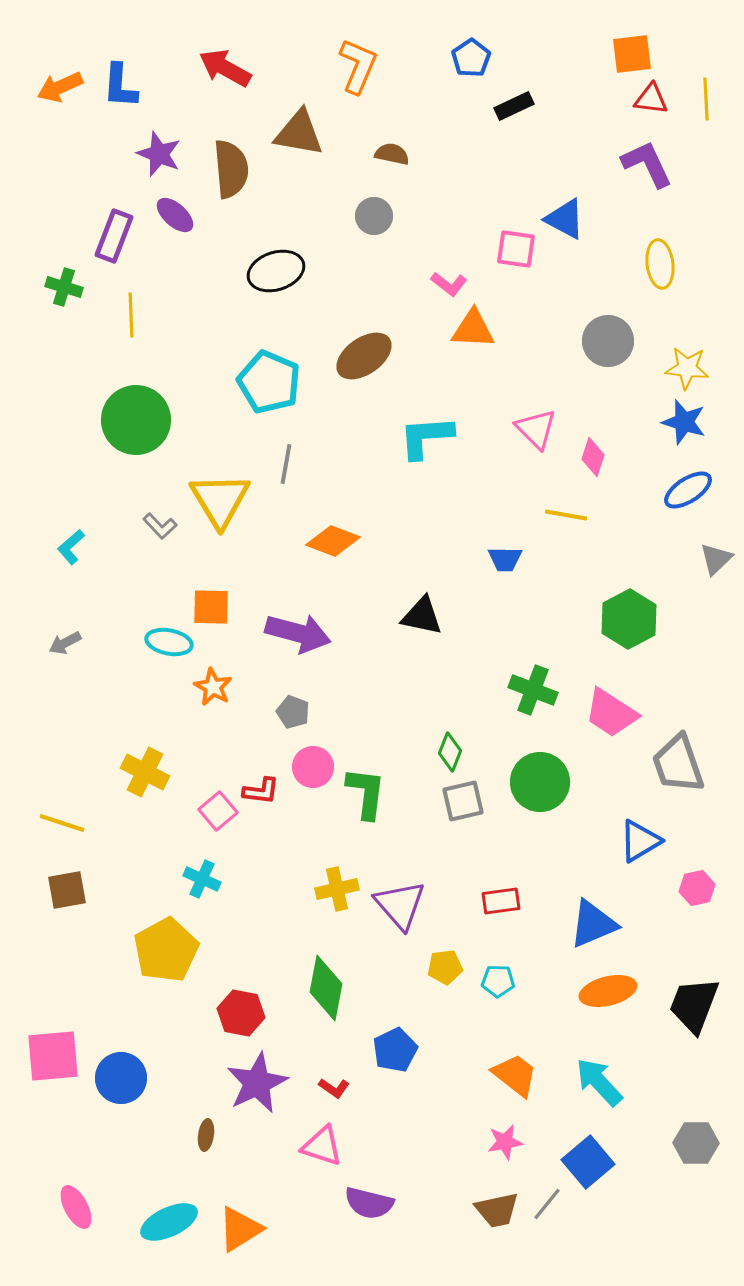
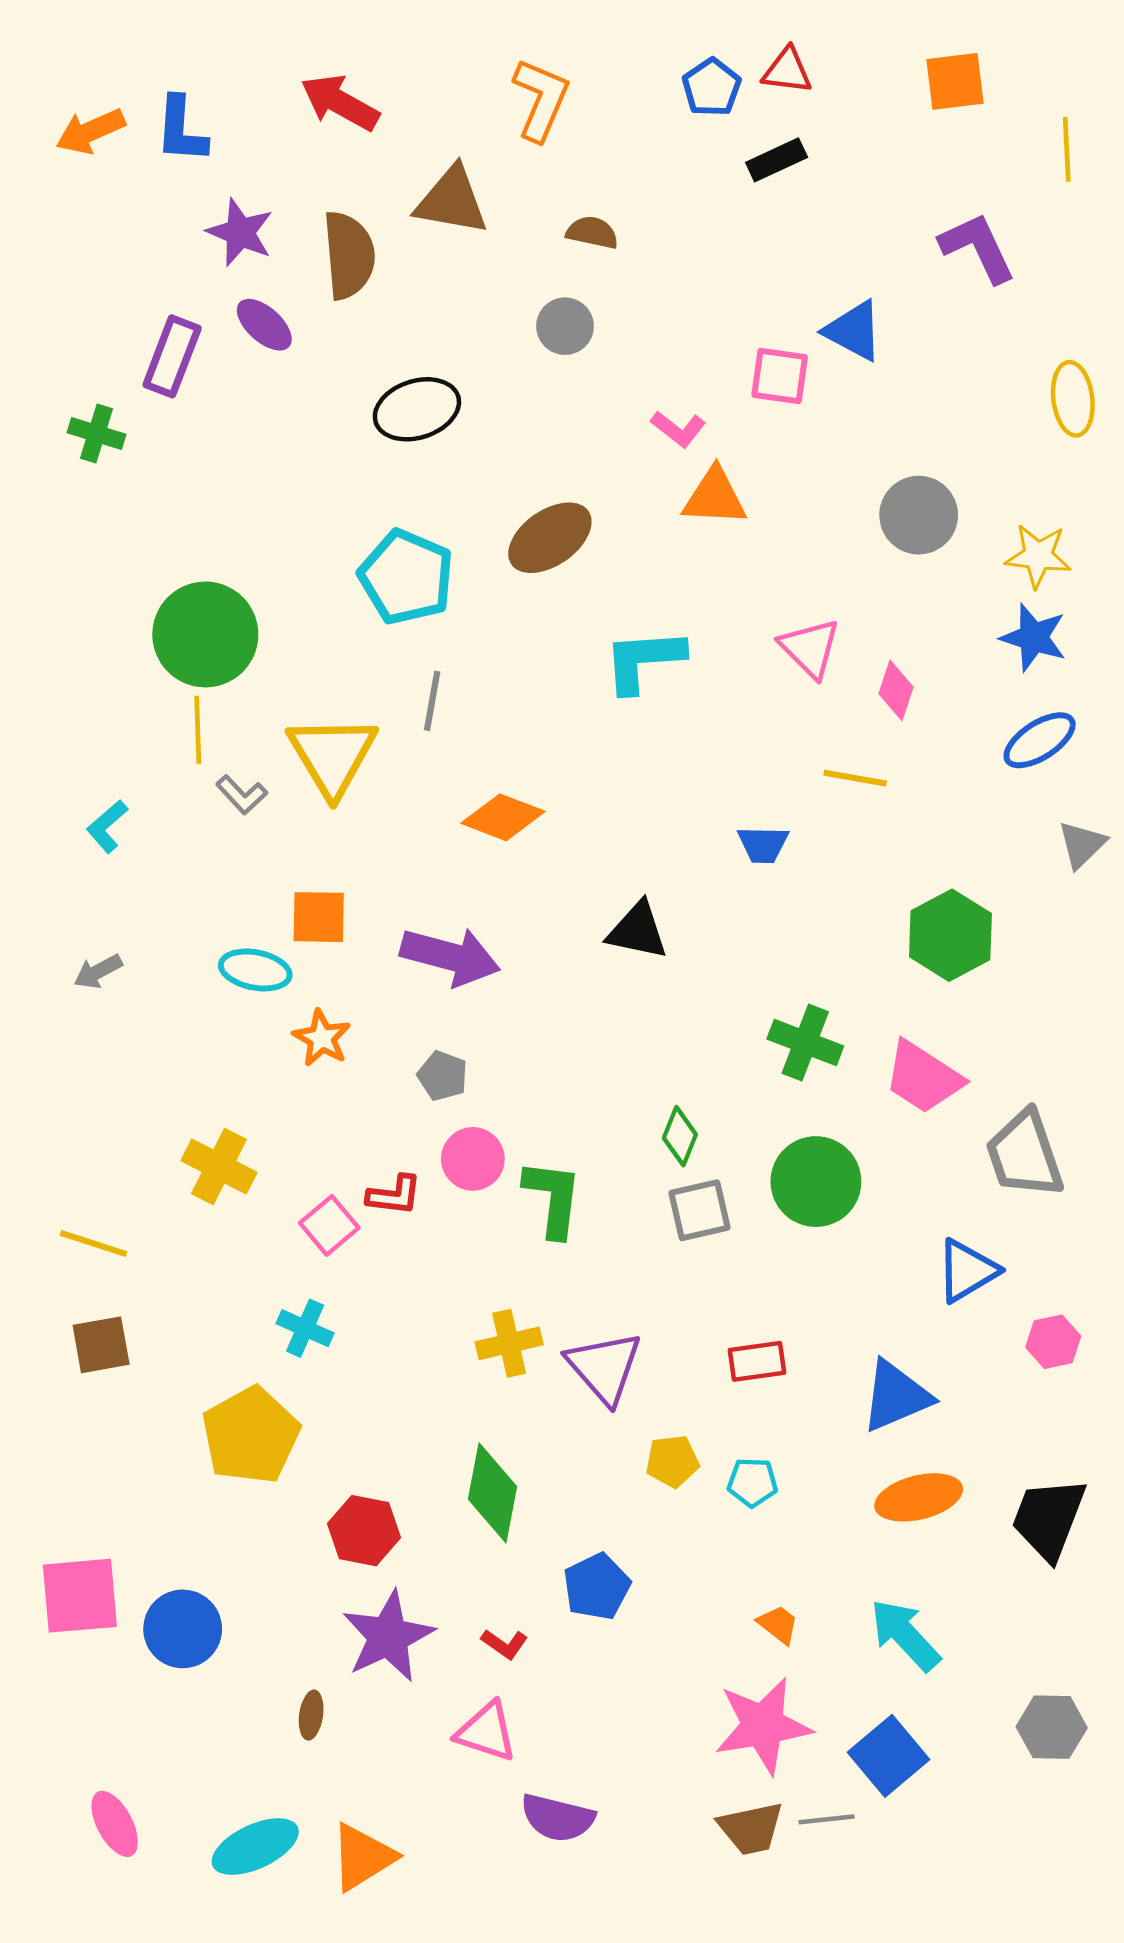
red triangle: (651, 99) -> (787, 71), moved
yellow ellipse: (660, 264) -> (1073, 399), moved
yellow line: (131, 315) -> (198, 730), moved
orange trapezoid: (515, 1075) -> (778, 1624), size x0.6
pink star: (505, 1142) -> (763, 1726), size x1.8
gray line: (547, 1204) -> (826, 1819), turned 45

